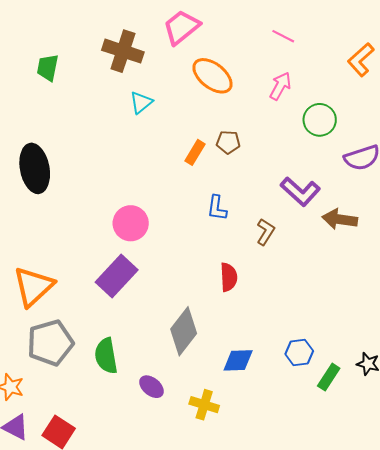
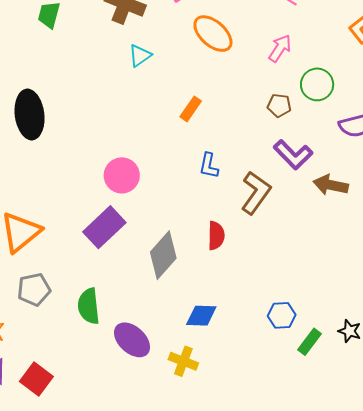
brown pentagon: (228, 142) -> (279, 105), moved
brown L-shape: (266, 232) -> (256, 193), size x1.6
gray diamond: (184, 331) -> (163, 255), moved
gray pentagon: (50, 343) -> (34, 289), size x0.7
blue diamond: (238, 360) -> (201, 316), moved
purple ellipse: (152, 387) -> (132, 340), size x1.5

